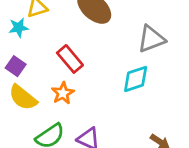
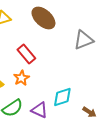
cyan diamond: (136, 79) -> (62, 97), moved

